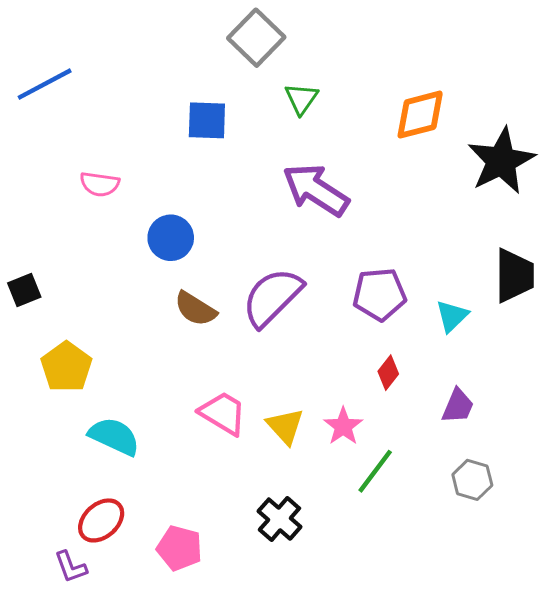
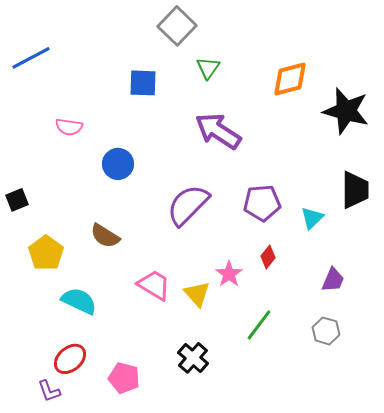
black star: (501, 161) -> (346, 111), turned -30
brown semicircle: (195, 309) -> (105, 236), moved
purple trapezoid: (458, 406) -> (333, 280), moved
pink star: (343, 426) -> (229, 274), moved

